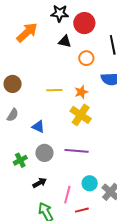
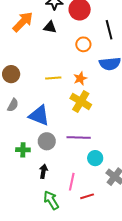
black triangle: (65, 41) -> (50, 27), moved
blue triangle: (38, 127) -> (39, 115), size x1.6
green cross: (20, 160) -> (23, 150), turned 32
black arrow: (40, 183) -> (43, 171), turned -48
cyan circle: (90, 183) -> (95, 158), moved

